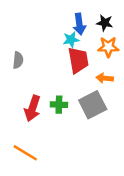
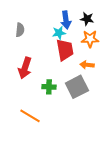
gray semicircle: (18, 60) -> (20, 30), moved
red arrow: (32, 108) -> (25, 68), moved
orange line: (25, 153) -> (30, 116), moved

